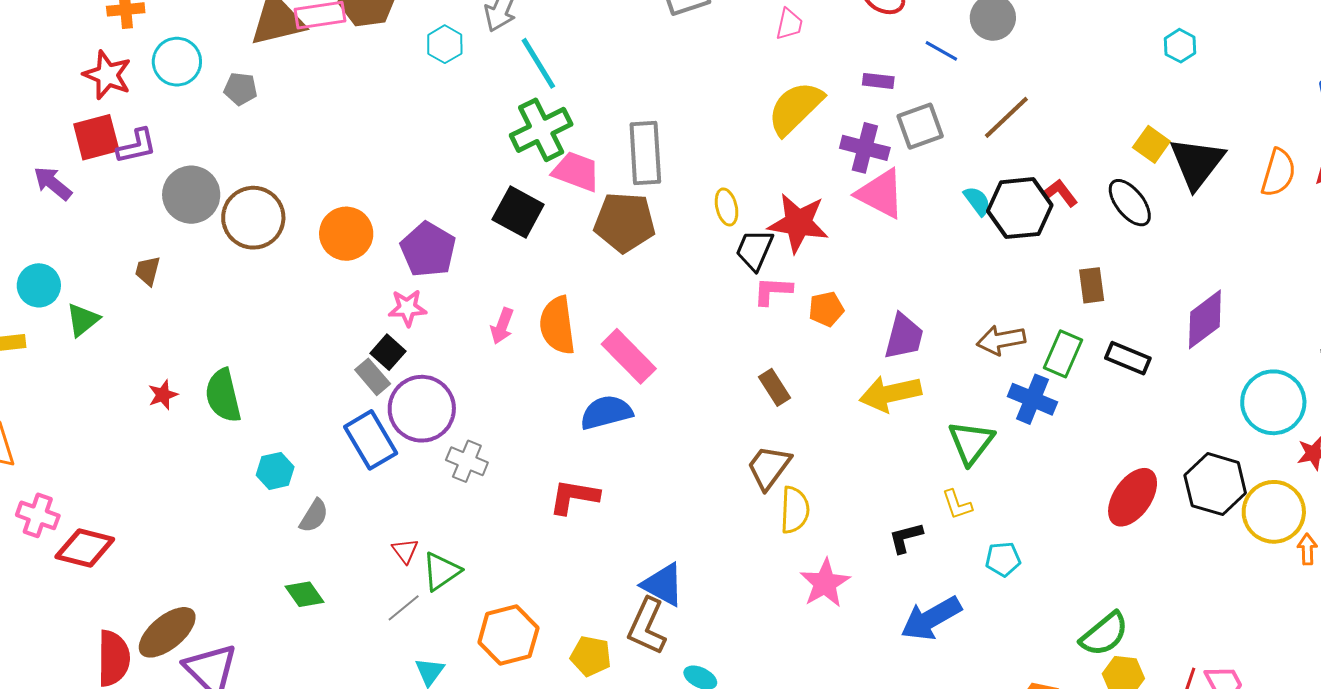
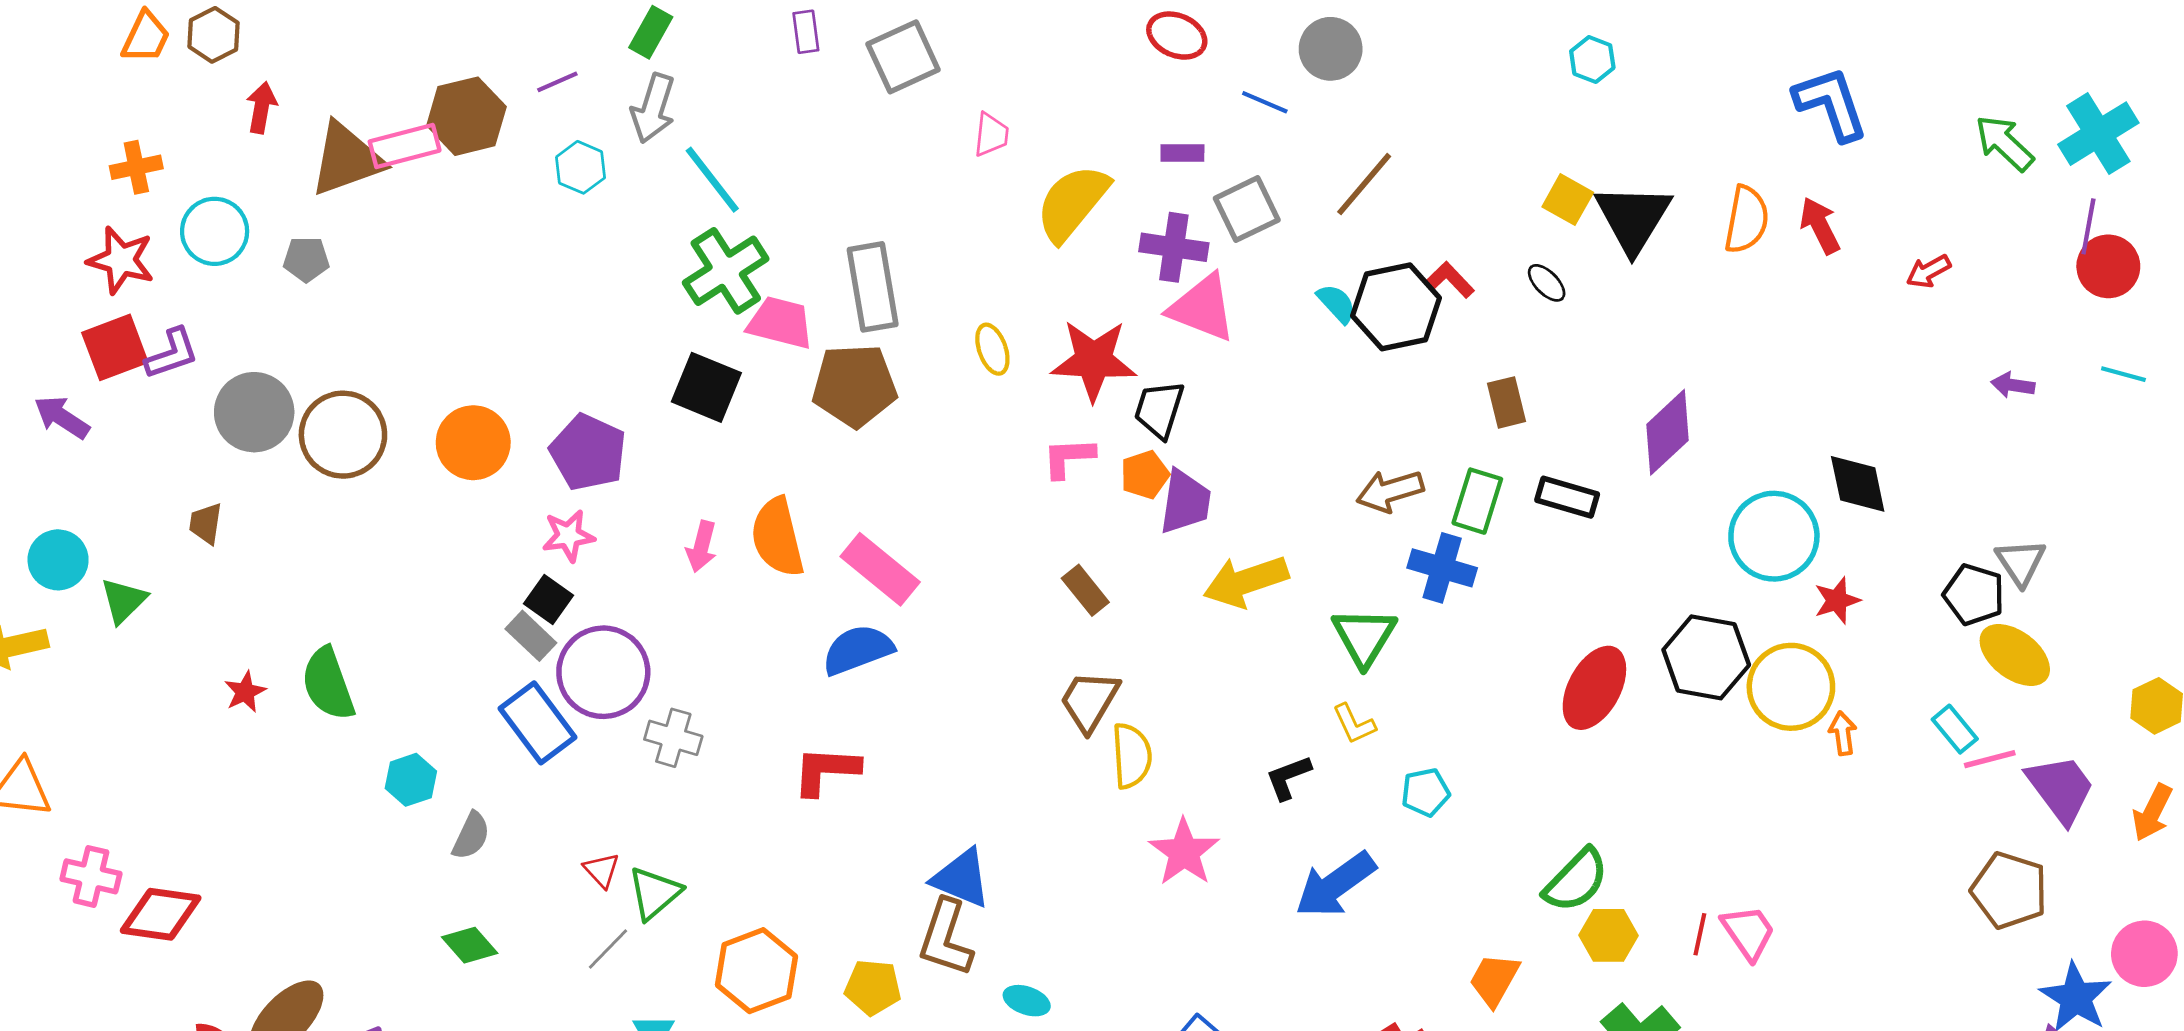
pink trapezoid: (789, 24) -> (991, 135), moved
black ellipse: (1130, 203) -> (1547, 283), size x0.6
black trapezoid: (755, 250) -> (1159, 409), moved
purple trapezoid: (904, 337) -> (1185, 502), moved

